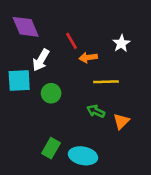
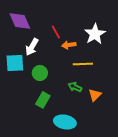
white star: (121, 43) -> (95, 34), size x1.5
green rectangle: (51, 148) -> (43, 100), moved

